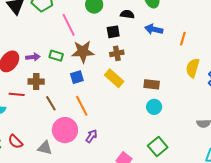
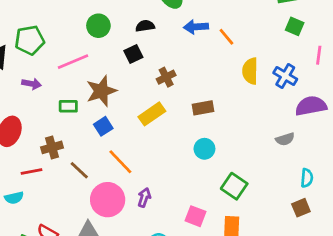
pink line: (69, 25) -> (73, 62), turned -70
blue arrow: (154, 29) -> (196, 27), moved
orange line: (183, 39) -> (226, 37), turned -40
brown cross: (117, 53) -> (166, 77), moved
purple arrow: (33, 57) -> (32, 84), moved, turned 32
yellow rectangle: (114, 78) -> (152, 114), turned -60
cyan circle: (154, 107) -> (204, 149), moved

